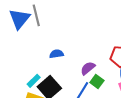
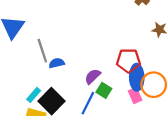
gray line: (36, 15) -> (42, 51), moved

